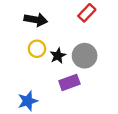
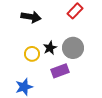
yellow circle: (37, 49) -> (32, 54), moved

